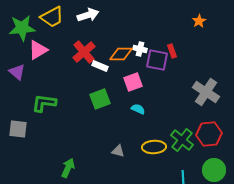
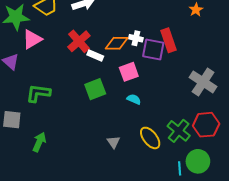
red rectangle: (172, 51) -> (168, 40), size x1.6
yellow ellipse: (154, 147) -> (150, 138), turned 55
gray triangle: (118, 151) -> (114, 142), turned 40
green arrow: (68, 168) -> (39, 142), moved
green circle: (214, 170) -> (198, 161), moved

